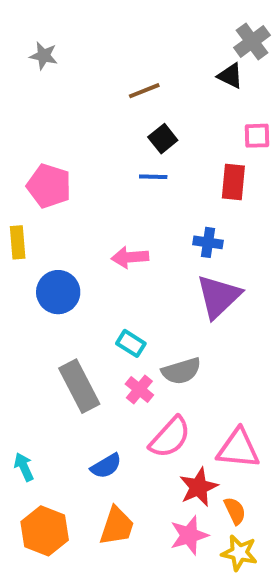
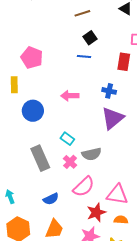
orange semicircle: (235, 511) -> (121, 220), moved, turned -64

